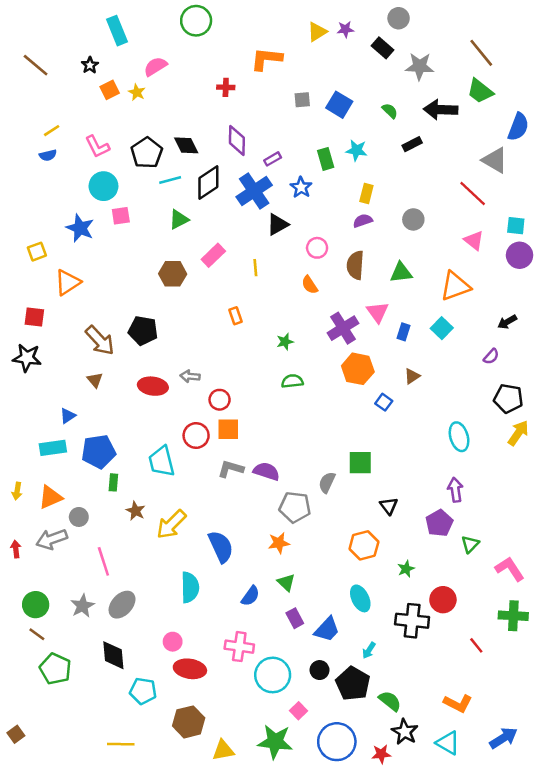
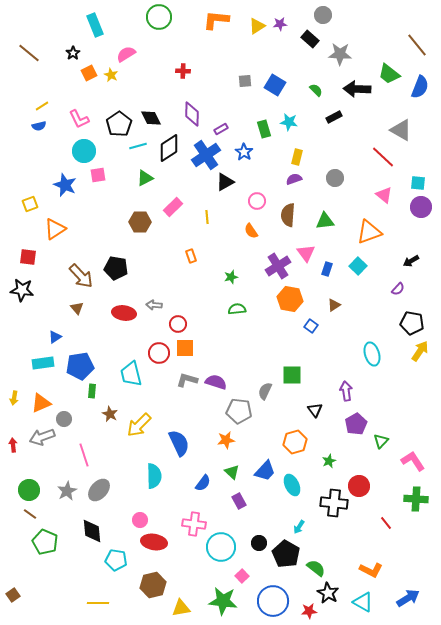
brown line: (481, 53) -> (417, 45), moved
orange L-shape: (266, 59) -> (216, 20), moved
blue semicircle: (518, 127) -> (420, 87), moved
purple arrow: (455, 490) -> (346, 391), moved
blue trapezoid: (327, 629) -> (265, 471), moved

